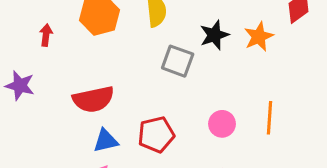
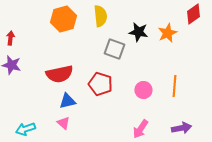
red arrow: (46, 35) -> (10, 38), moved
black star: (214, 35) -> (138, 32), turned 30
red pentagon: (156, 135) -> (100, 84), moved, turned 30

